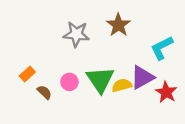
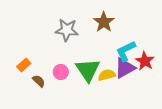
cyan L-shape: (162, 48) -> (126, 51), moved
red star: (166, 92) -> (145, 61), moved

